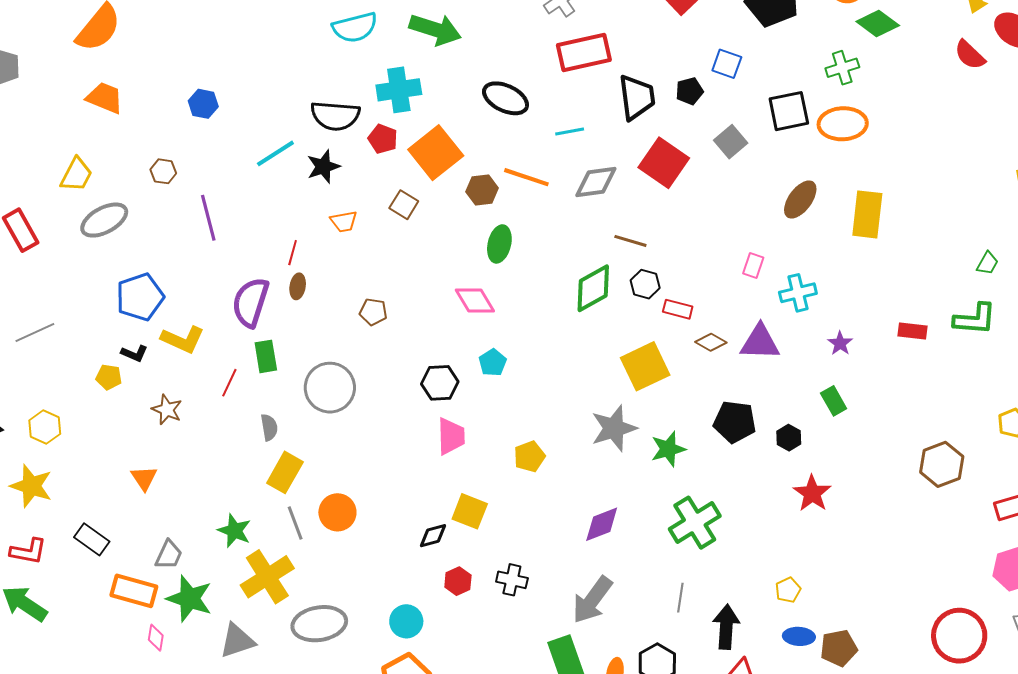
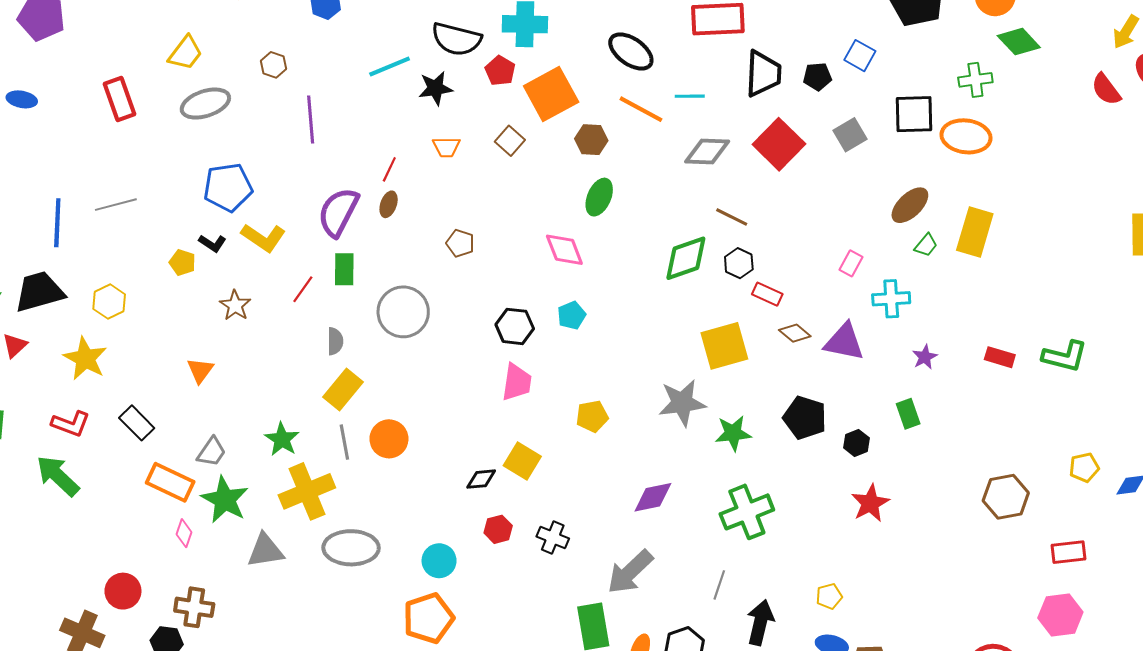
orange line: (526, 177) -> (641, 109), moved
green trapezoid: (987, 263) -> (926, 245), moved

